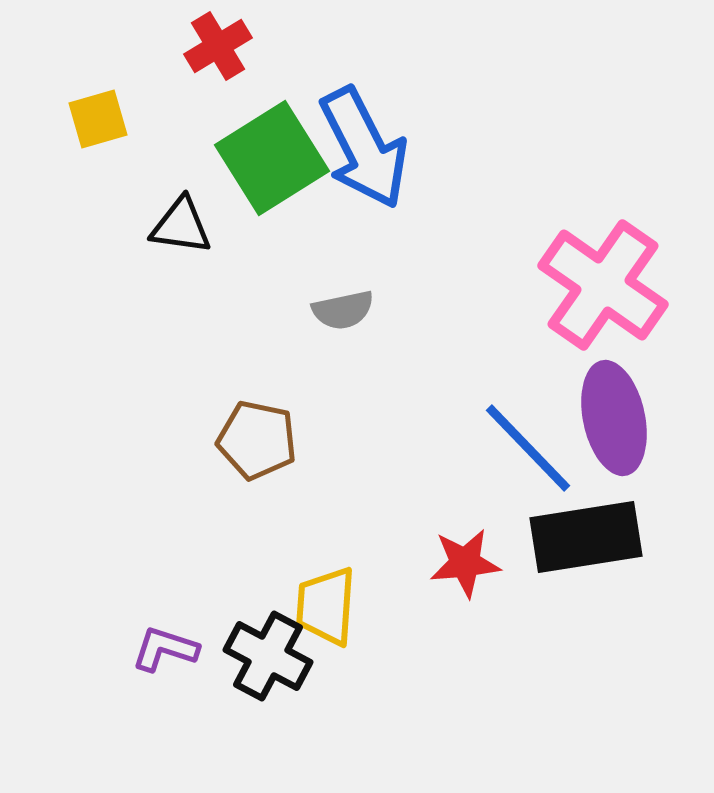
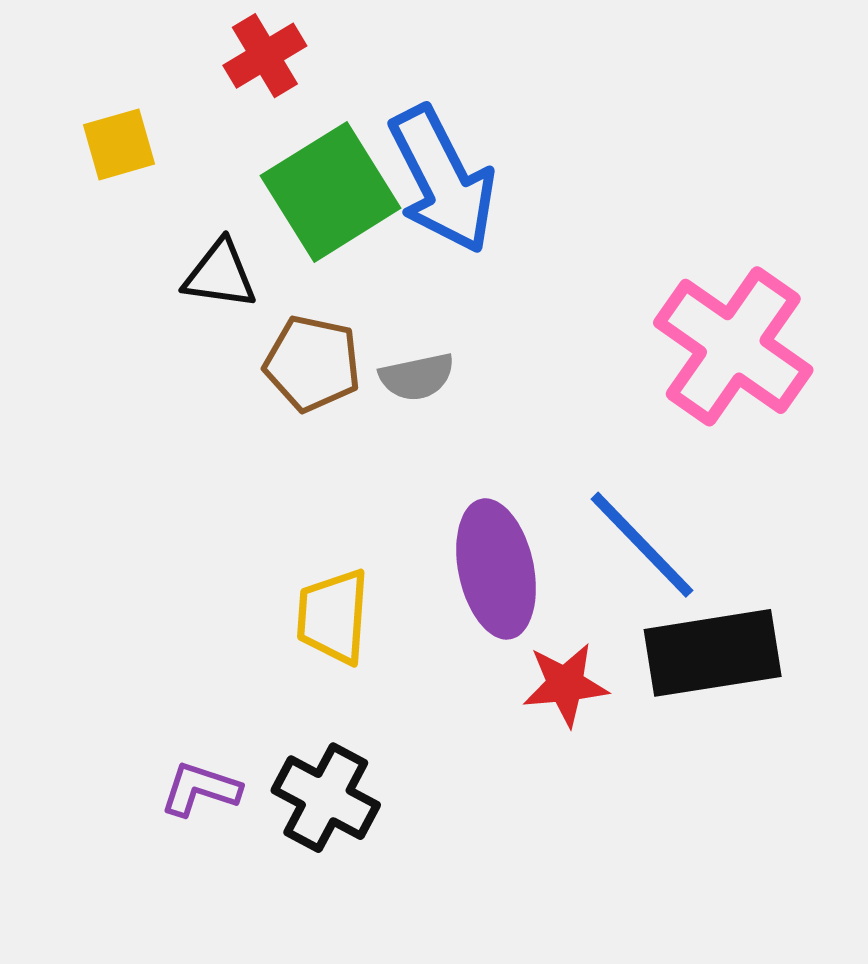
purple ellipse: (614, 418) -> (496, 569), moved
brown pentagon: (257, 440) -> (312, 363), moved
yellow trapezoid: (326, 606) -> (333, 616), moved

